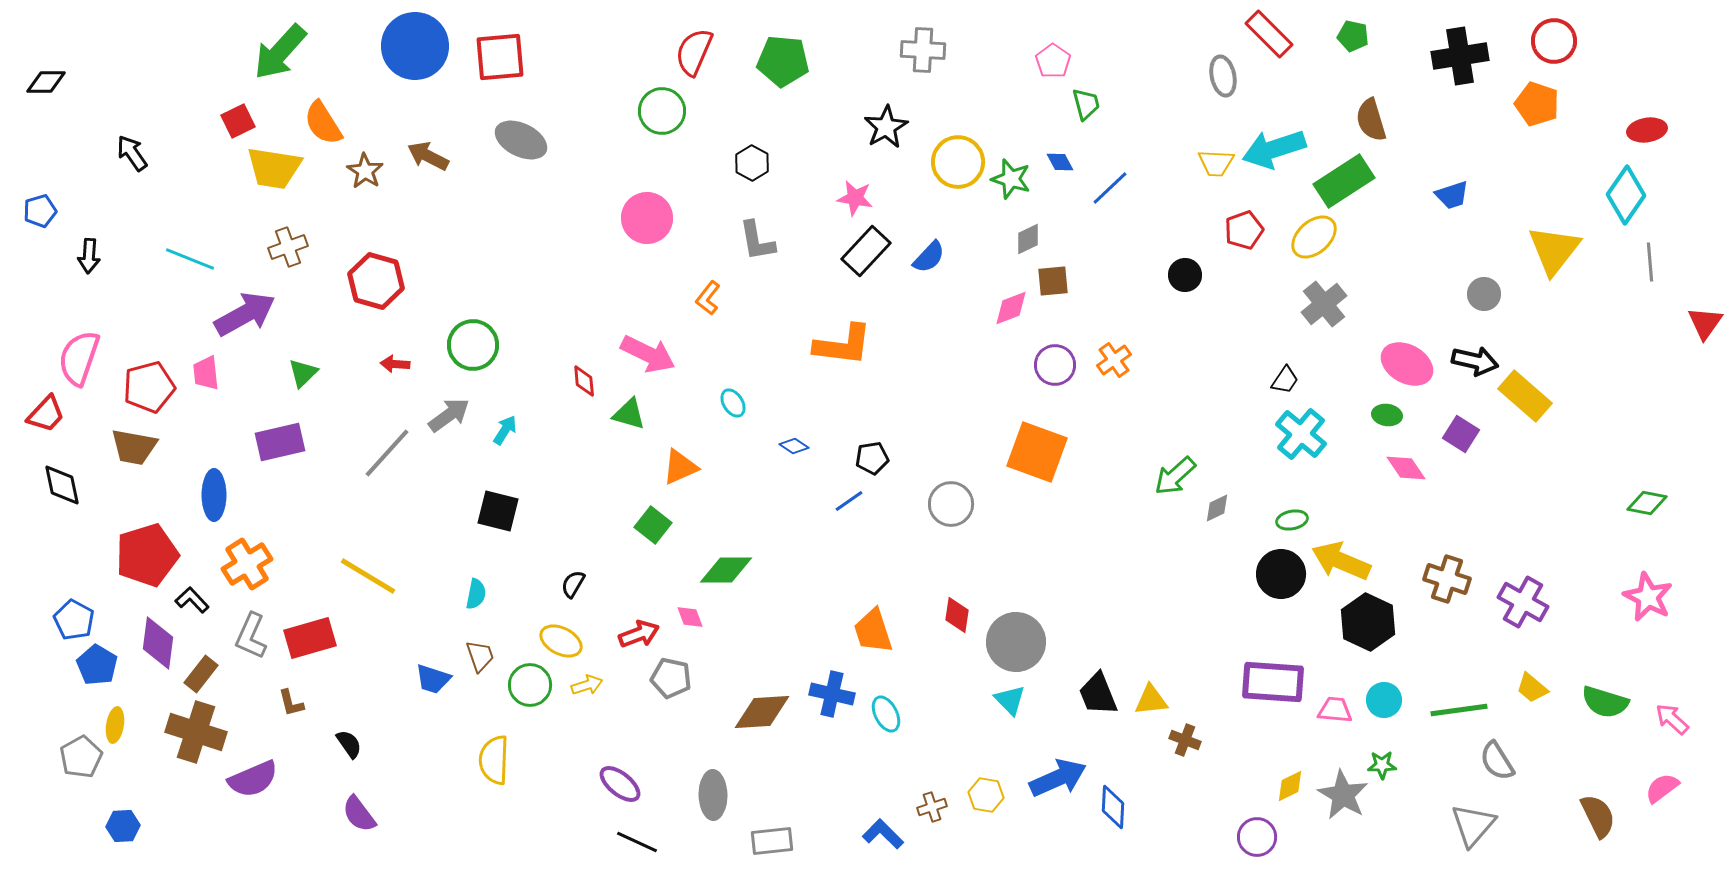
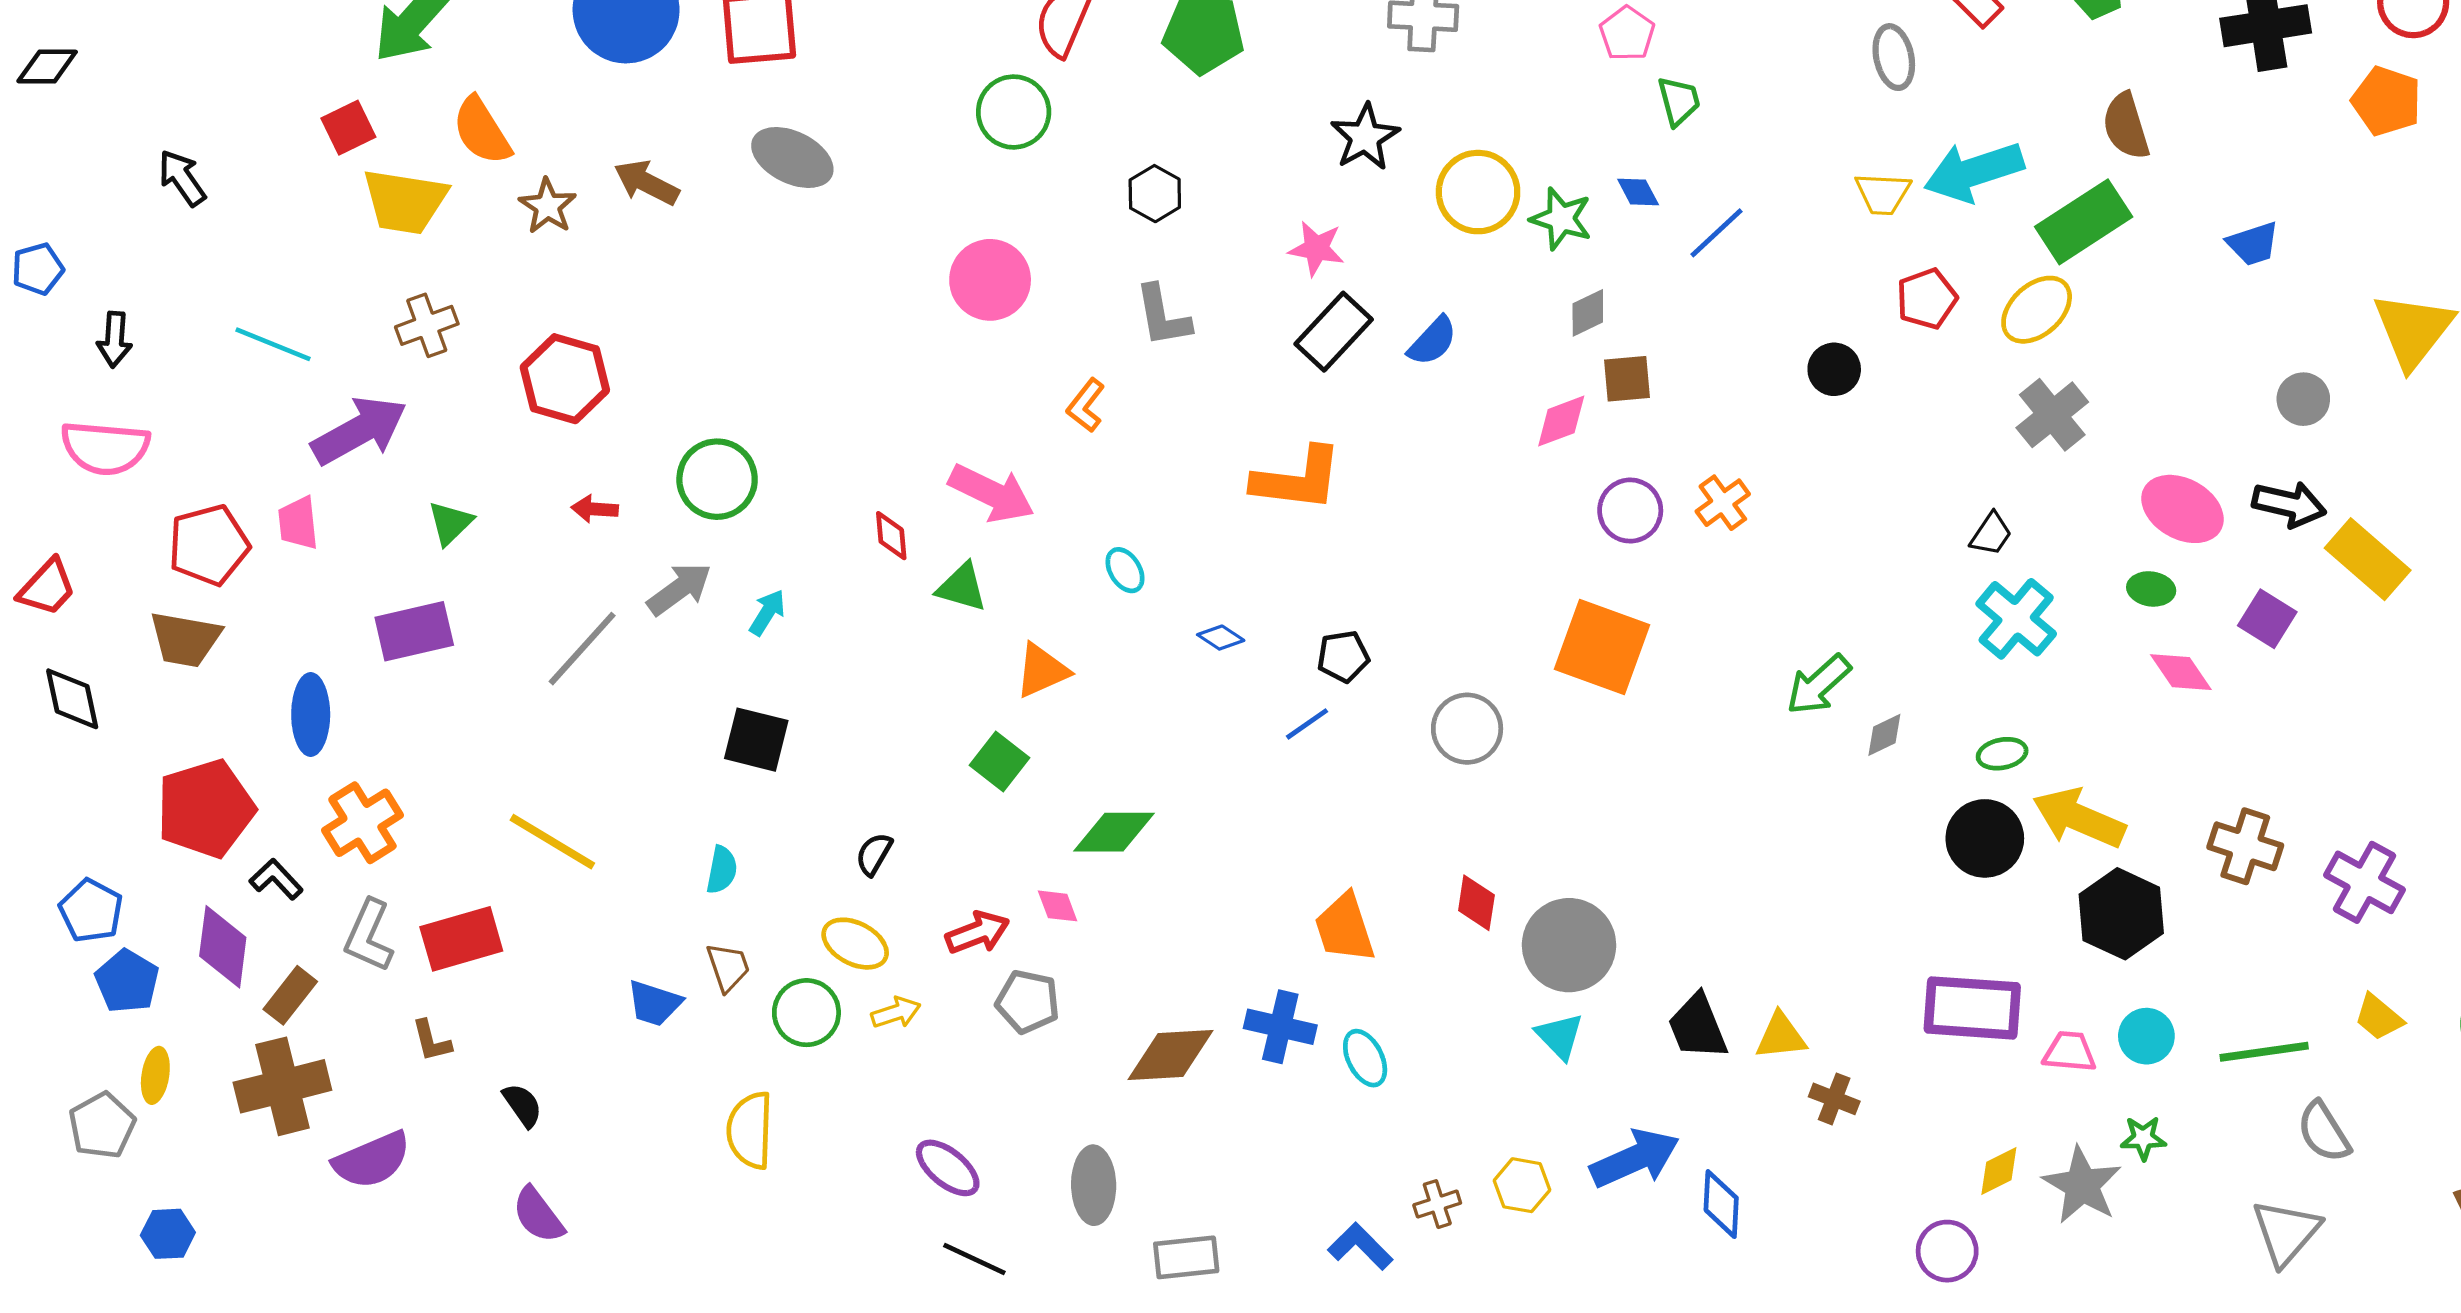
pink semicircle: (79, 358) -> (105, 448), moved, turned -104
brown cross: (196, 732) -> (282, 1086), turned -32

